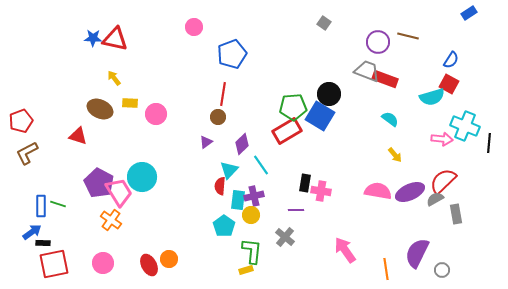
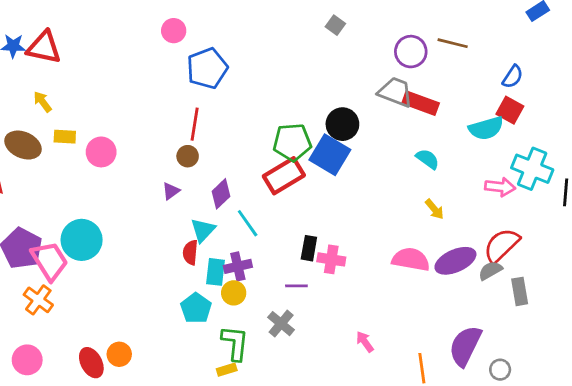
pink circle: (194, 27) -> (174, 31), moved
pink arrow: (345, 250) -> (365, 342), size x0.6

